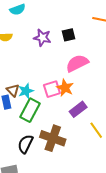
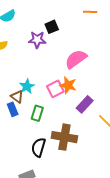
black square: (68, 35) -> (52, 27), moved
cyan star: (26, 91) -> (27, 86), moved
green rectangle: (30, 110) -> (37, 113), size x0.7

